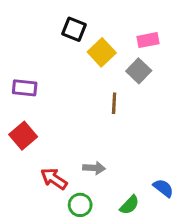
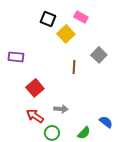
pink rectangle: (148, 40) -> (81, 17), moved, turned 40
gray square: (139, 71) -> (99, 55), moved
red square: (23, 136) -> (35, 88), moved

